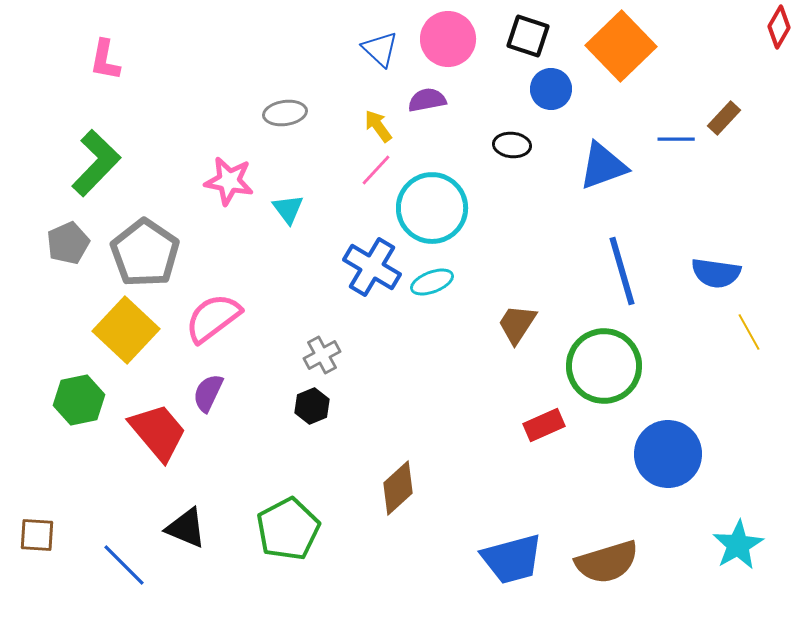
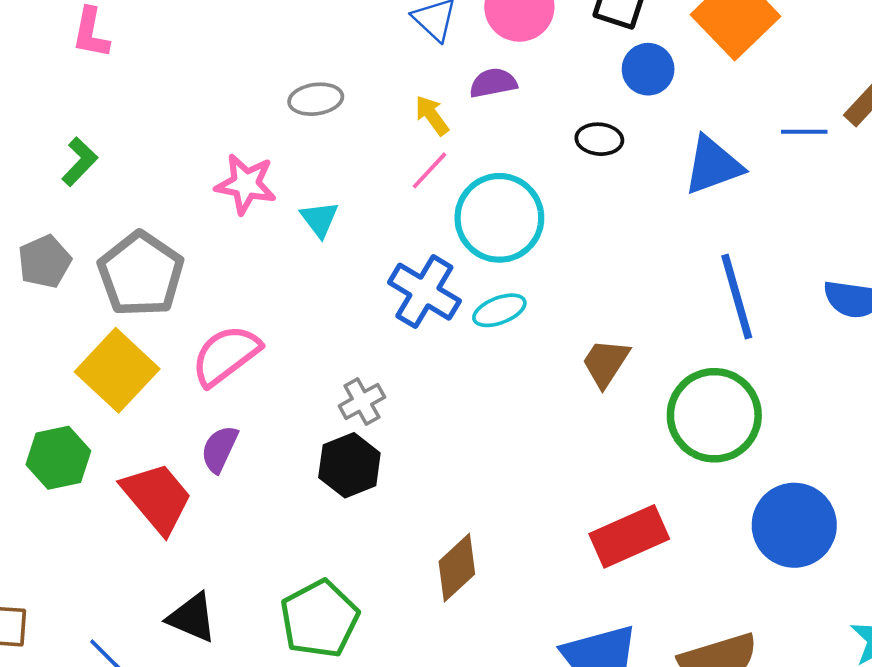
green L-shape: (96, 163) -> (80, 162), size x0.6
black hexagon: (312, 406) -> (349, 465), size x1.4
red rectangle: (544, 425) -> (629, 536), moved, size x1.5

